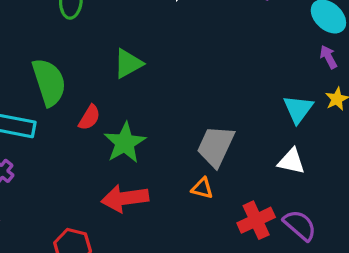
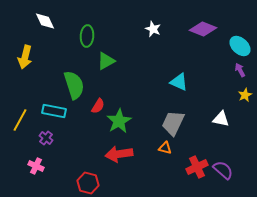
green triangle: (128, 64) -> (106, 61), moved
cyan triangle: (298, 109) -> (179, 82), moved, turned -42
white triangle: (291, 161) -> (221, 119), moved

